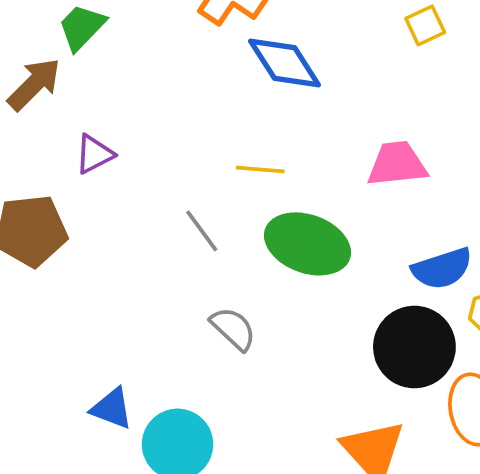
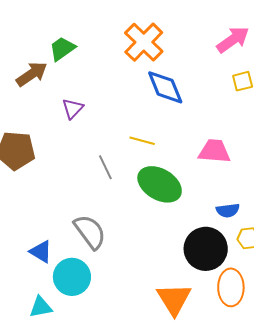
purple triangle: (94, 154) -> (73, 109), moved, turned -30
blue semicircle: (442, 269) -> (228, 210), size x0.7
gray semicircle: (233, 329) -> (90, 232), moved, size x1.4

